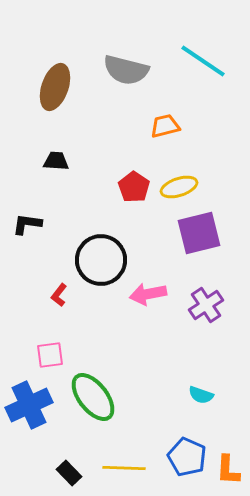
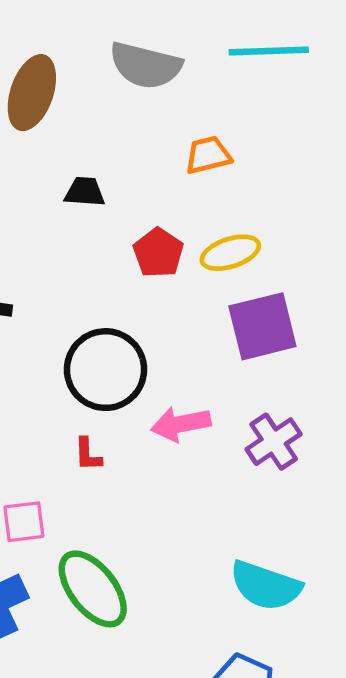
cyan line: (203, 61) -> (269, 51), turned -36
black trapezoid: (56, 161) -> (85, 192), moved
red L-shape: (59, 295) -> (88, 454), moved, turned -40
cyan semicircle: (201, 395) -> (266, 586), size x1.8

